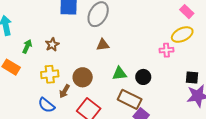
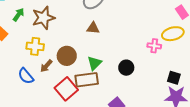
brown star: (52, 45) -> (43, 18), size x1.6
green triangle: (119, 74) -> (94, 63), moved, turned -49
brown rectangle: (130, 99) -> (87, 80), moved, turned -45

